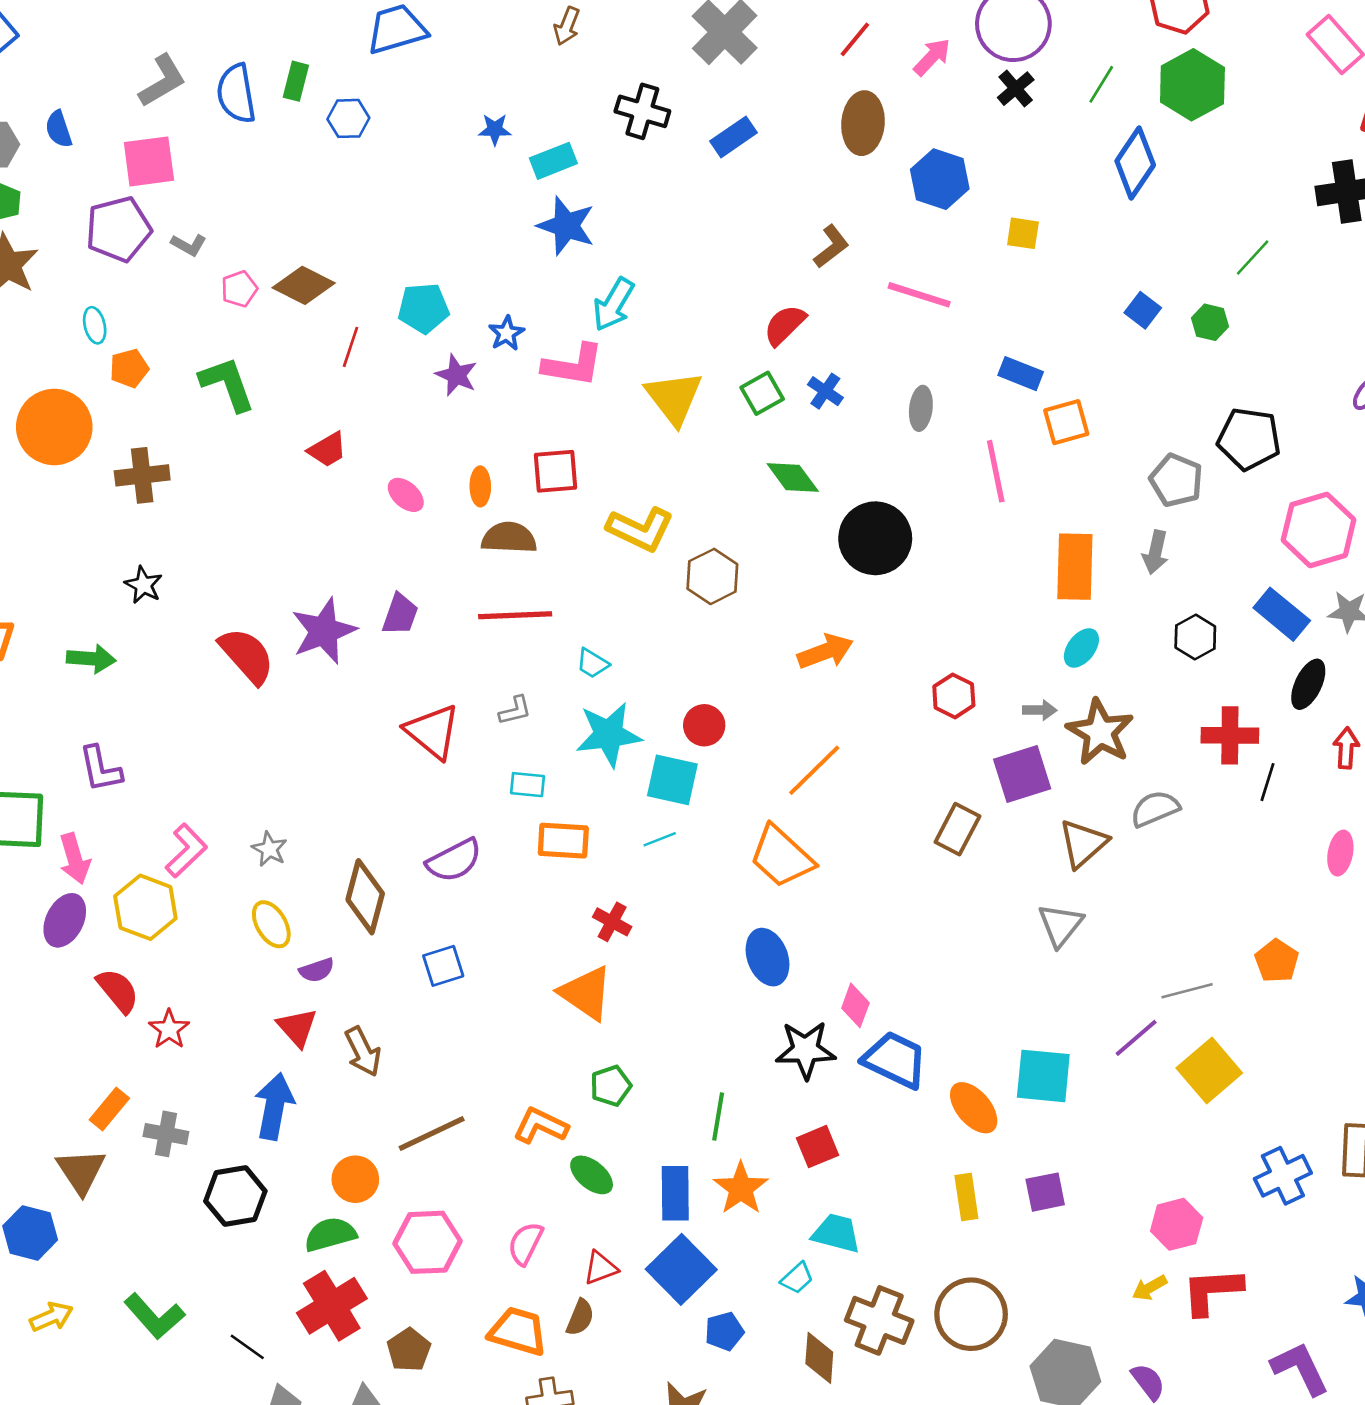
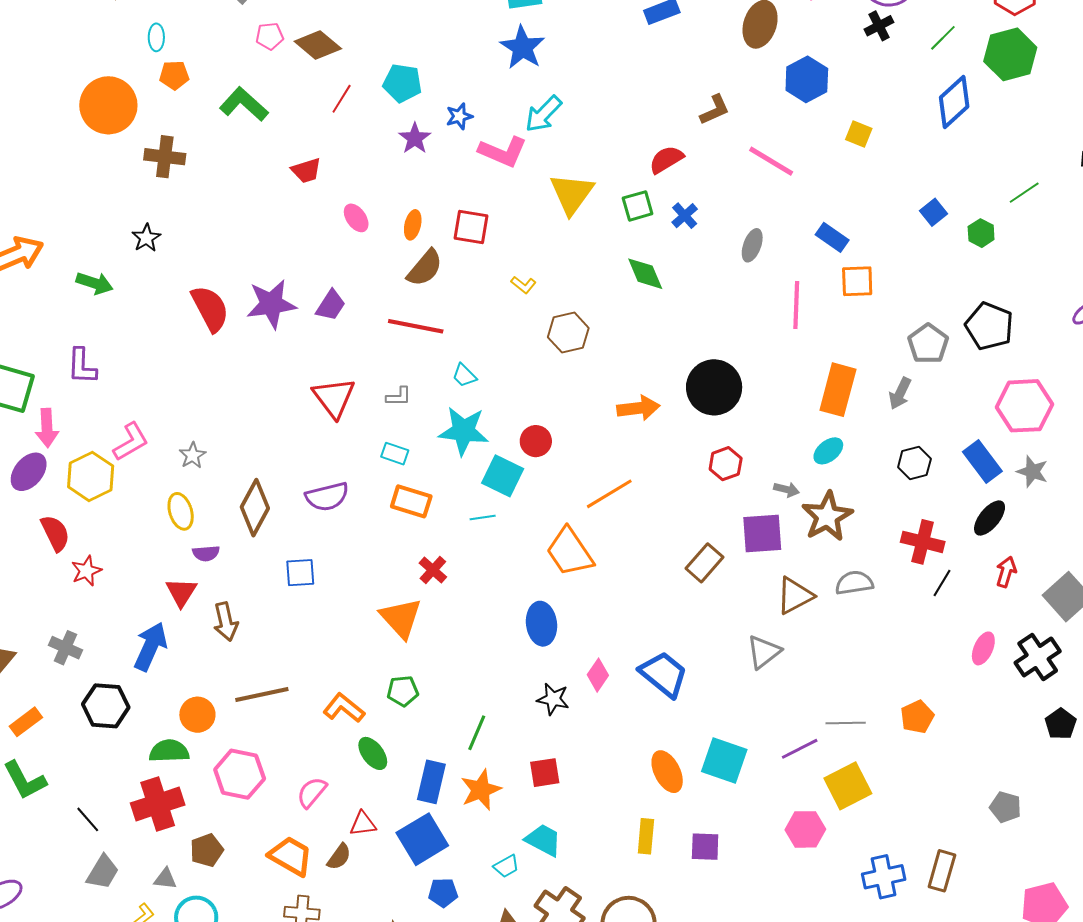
green L-shape: (227, 384) -> (244, 104), turned -42
yellow L-shape: (640, 529) -> (523, 285), size x0.5
brown semicircle: (509, 538) -> (425, 268), turned 114
black circle: (875, 538) -> (714, 387), moved
black star: (806, 1050) -> (553, 699), size x0.7
blue trapezoid: (895, 1060) -> (664, 674), moved
orange rectangle: (109, 1109) -> (26, 722), moved
pink hexagon: (1177, 1224) -> (805, 829), moved

